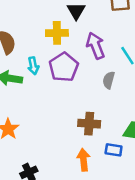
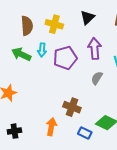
yellow cross: (57, 33) -> (54, 24), moved
orange arrow: (84, 160) -> (51, 127), moved

